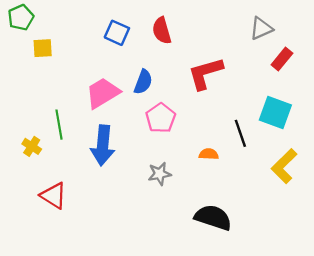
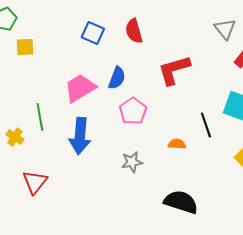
gray triangle: (261, 28) -> (225, 29), turned -45
red triangle: (54, 196) -> (35, 182), turned 36

